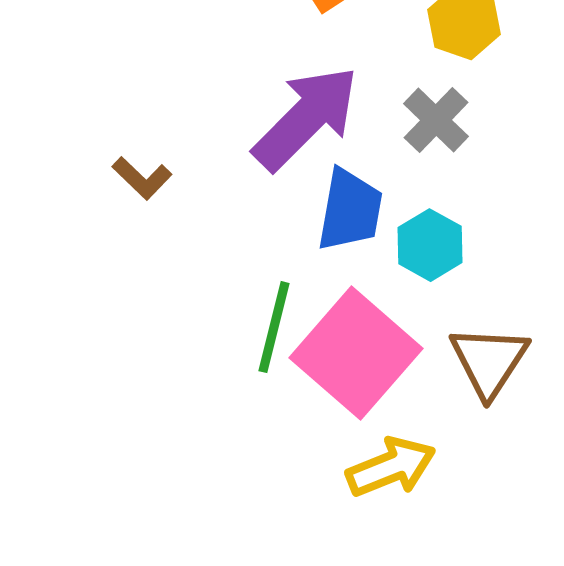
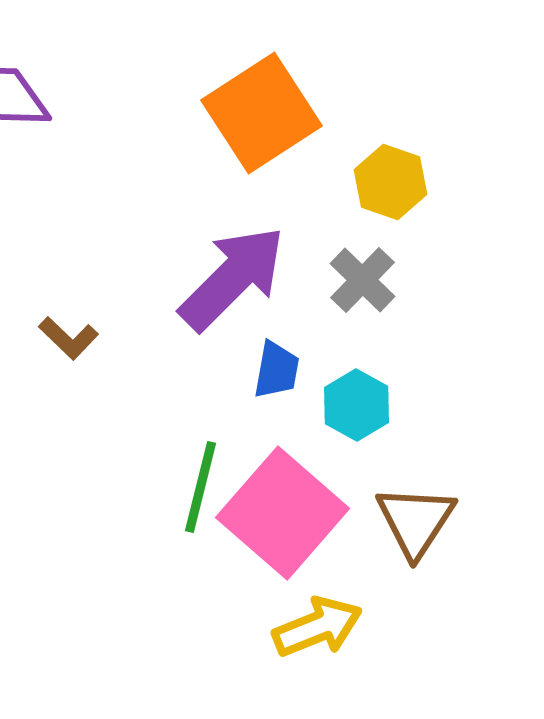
blue trapezoid: (350, 210) -> (277, 370), size x0.7

